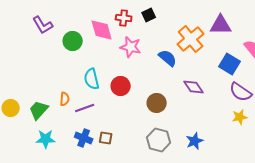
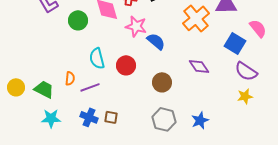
blue semicircle: (168, 58) -> (156, 41), moved
green trapezoid: (39, 110) -> (44, 89), turned 75

